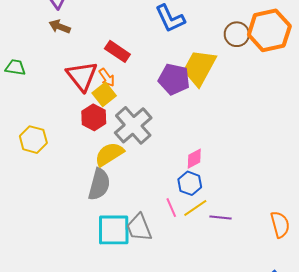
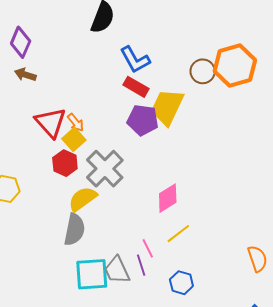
red rectangle: (117, 51) -> (136, 87), moved
pink diamond: (194, 159) -> (168, 198), size x1.4
blue hexagon: (190, 183) -> (181, 283), moved
yellow line: (195, 208) -> (178, 234), moved
purple line: (220, 218) -> (141, 265), moved, turned 70

